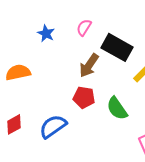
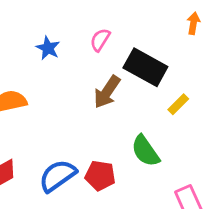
red pentagon: (84, 97) -> (100, 176), moved

